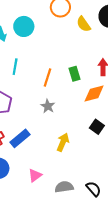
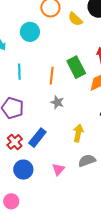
cyan circle: (24, 26) -> (30, 32), moved
green rectangle: (74, 74) -> (76, 67), size x1.5
gray semicircle: (64, 187) -> (87, 161), moved

